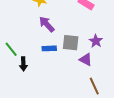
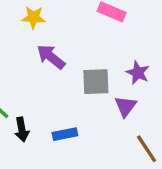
blue rectangle: (49, 48) -> (65, 134), moved
purple triangle: (86, 60) -> (126, 106), turned 48

